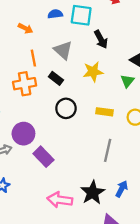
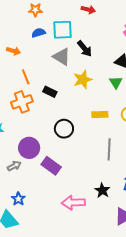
gray triangle: (63, 50) -> (62, 57), moved
black circle: (66, 108) -> (64, 129), moved
black star: (93, 192) -> (102, 190), size x0.7

